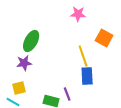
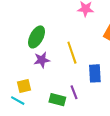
yellow line: (83, 56) -> (72, 53), moved
purple star: (24, 63) -> (42, 60), moved

